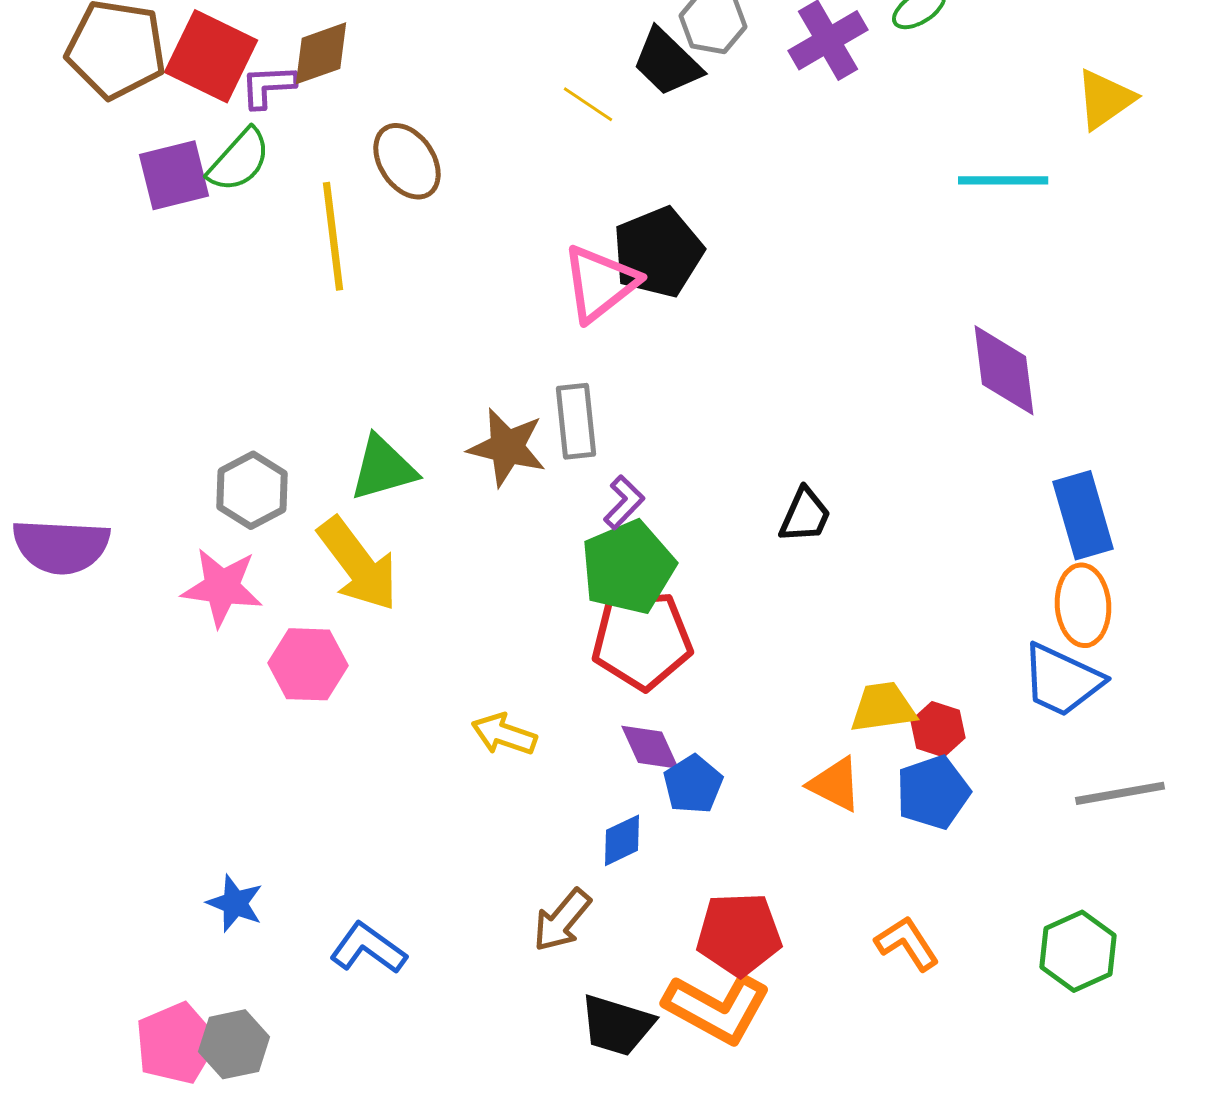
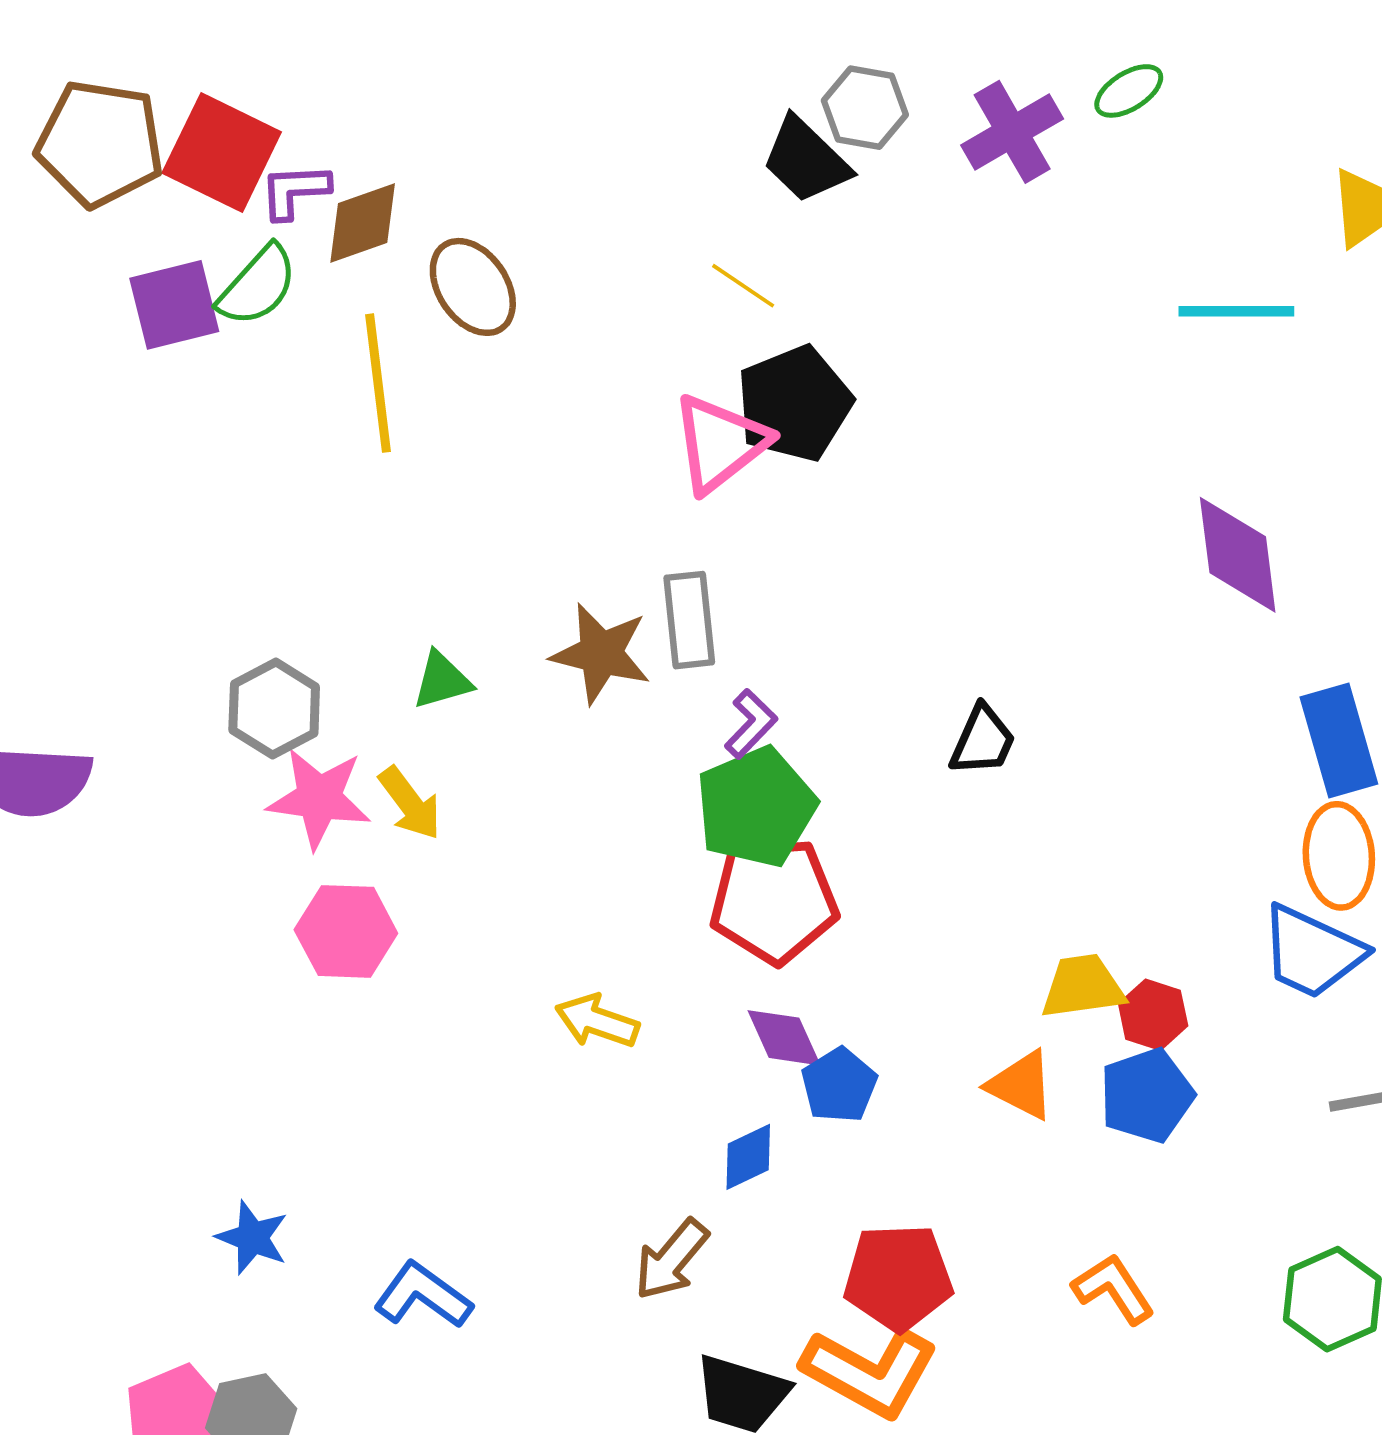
brown diamond: (321, 53) -> (363, 223), moved
yellow line: (588, 104) -> (743, 286), moved
green triangle: (383, 468) -> (442, 680), size x0.7
yellow arrow: (358, 564) -> (410, 803), size x0.6
pink star: (222, 587) -> (319, 798), moved

